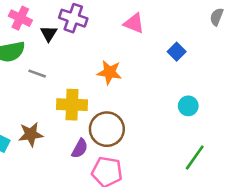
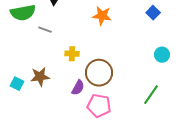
orange star: (109, 72) -> (102, 16), moved
yellow cross: (72, 105) -> (72, 54), size x0.6
green line: (195, 158) -> (151, 95), moved

